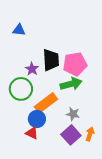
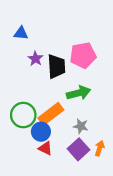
pink pentagon: (75, 64) -> (83, 55), moved
purple star: (32, 69) -> (35, 59), moved
green circle: (21, 89) -> (23, 115), moved
red triangle: (32, 133) -> (45, 148), moved

